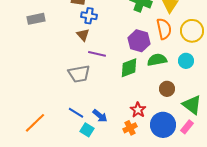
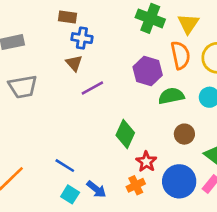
purple line: (97, 54) -> (92, 88), turned -42
green diamond: (129, 68) -> (125, 134), moved, turned -45
gray trapezoid: (79, 74) -> (23, 87), moved
blue arrow: (100, 116) -> (96, 189), moved
cyan square: (87, 130) -> (70, 194), moved

